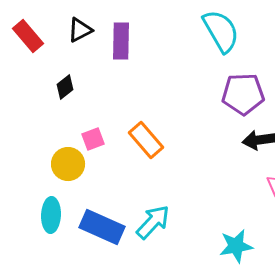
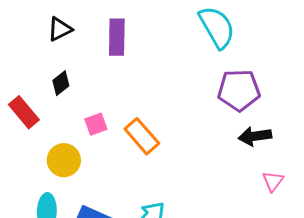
black triangle: (80, 30) -> (60, 29), moved
red rectangle: (28, 36) -> (24, 112), moved
pink square: (93, 139) -> (96, 124), moved

